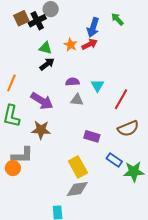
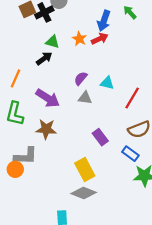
black arrow: (47, 64) -> (44, 58), moved
purple semicircle: (72, 82) -> (81, 78), turned -48
cyan triangle: (97, 86) -> (107, 83), turned -48
purple rectangle: (92, 136) -> (100, 137), turned 35
blue rectangle: (114, 160) -> (130, 154), moved
gray diamond: (77, 189) -> (84, 193), turned 30

